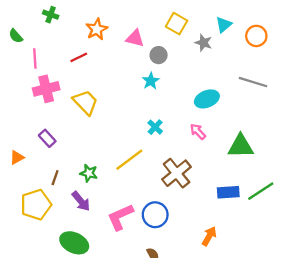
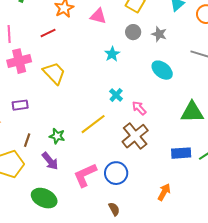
gray star: (203, 43) -> (159, 34), moved
gray circle: (159, 55) -> (133, 32), moved
cyan ellipse: (207, 99) -> (162, 70), turned 60
pink arrow: (198, 132) -> (139, 108), moved
purple rectangle: (47, 138) -> (20, 105), turned -56

